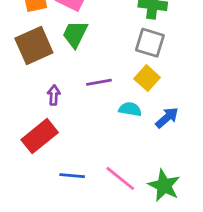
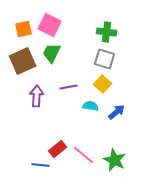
purple arrow: (54, 95) -> (37, 96), size x1.5
red rectangle: (40, 136) -> (58, 149), moved, size x0.7
blue line: (72, 176) -> (41, 165), moved

